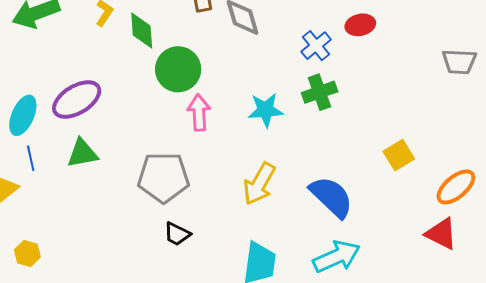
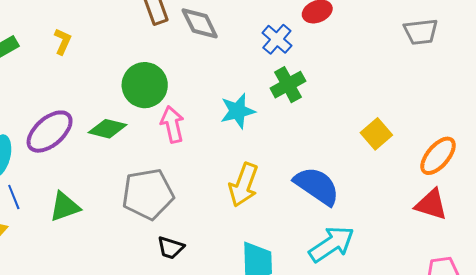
green diamond: (142, 31) -> (107, 129), moved, turned -63
green triangle: (82, 153) -> (65, 207), moved

